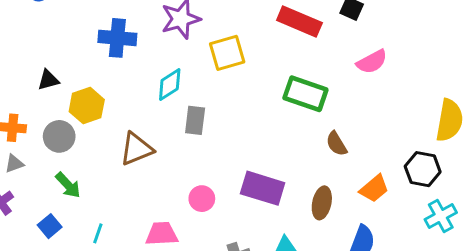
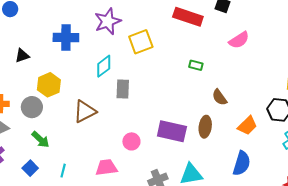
black triangle: (48, 80) -> (22, 56), moved
green rectangle: (305, 94) -> (196, 65), size x0.5
brown ellipse: (322, 203) -> (205, 127), moved

